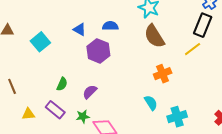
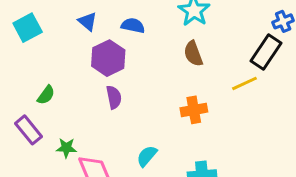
brown semicircle: (154, 36) -> (193, 54), size x0.7
purple semicircle: (90, 92) -> (114, 97), moved, turned 112
cyan semicircle: (151, 103) -> (147, 156), moved, turned -119

